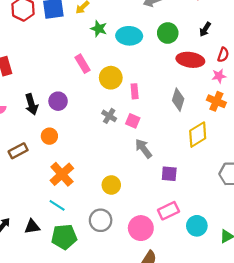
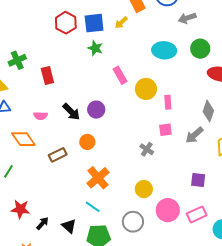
green star: (99, 29) -> (95, 48), moved
black arrow: (31, 104) -> (71, 112), turned -30
gray cross: (109, 116) -> (147, 149), moved
pink square: (133, 121) -> (165, 130), turned -32
gray arrow: (144, 148) -> (194, 135), moved, turned -96
black triangle: (32, 227) -> (69, 226), turned 49
pink circle: (141, 228) -> (168, 210), moved

